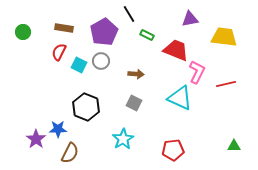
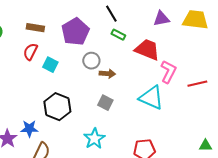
black line: (129, 14) -> (111, 14), moved
yellow trapezoid: (224, 37) -> (195, 20), moved
gray circle: (101, 61) -> (91, 61), moved

